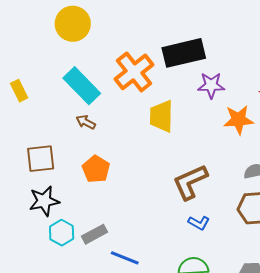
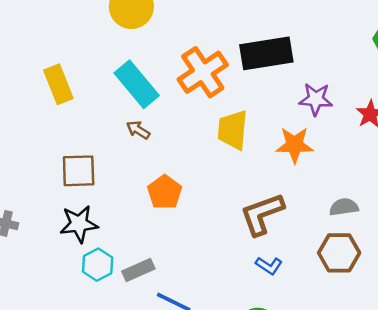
purple star: (211, 85) -> (316, 99), moved
yellow rectangle: (19, 91) -> (58, 84), size x1.4
orange star: (238, 120) -> (295, 145), moved
orange pentagon: (96, 169) -> (165, 192), moved

